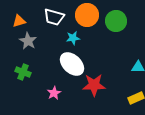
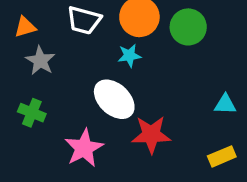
cyan star: (73, 38) -> (129, 56), moved
pink star: (54, 93) -> (84, 148), size x1.6

